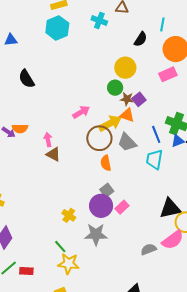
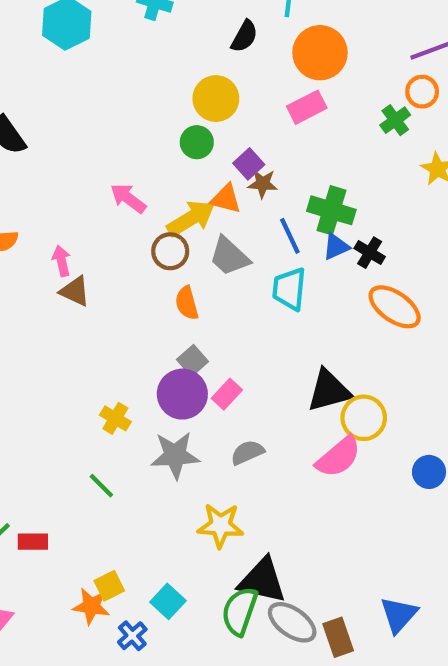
brown star: (127, 99) -> (263, 184), moved
pink arrow: (81, 112) -> (128, 198), turned -108
brown circle: (99, 138) -> (170, 251), size x0.7
gray semicircle: (149, 249) -> (247, 452), moved
yellow star: (68, 264) -> (220, 525), moved

